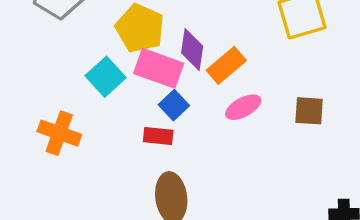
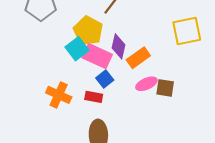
cyan square: (106, 77) -> (77, 49), moved
brown square: (309, 111) -> (165, 88), moved
orange cross: (59, 133) -> (59, 95), moved

